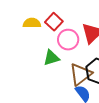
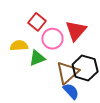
yellow semicircle: (32, 23) -> (19, 46), moved

